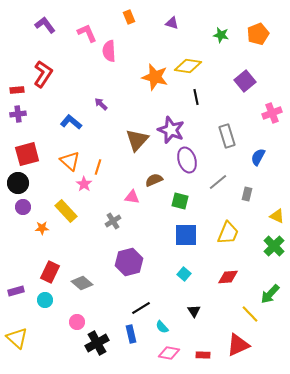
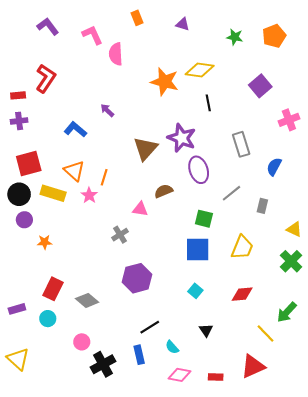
green square: (180, 201) -> (204, 219), moved
yellow rectangle: (66, 211) -> (53, 193), moved, turned -30

